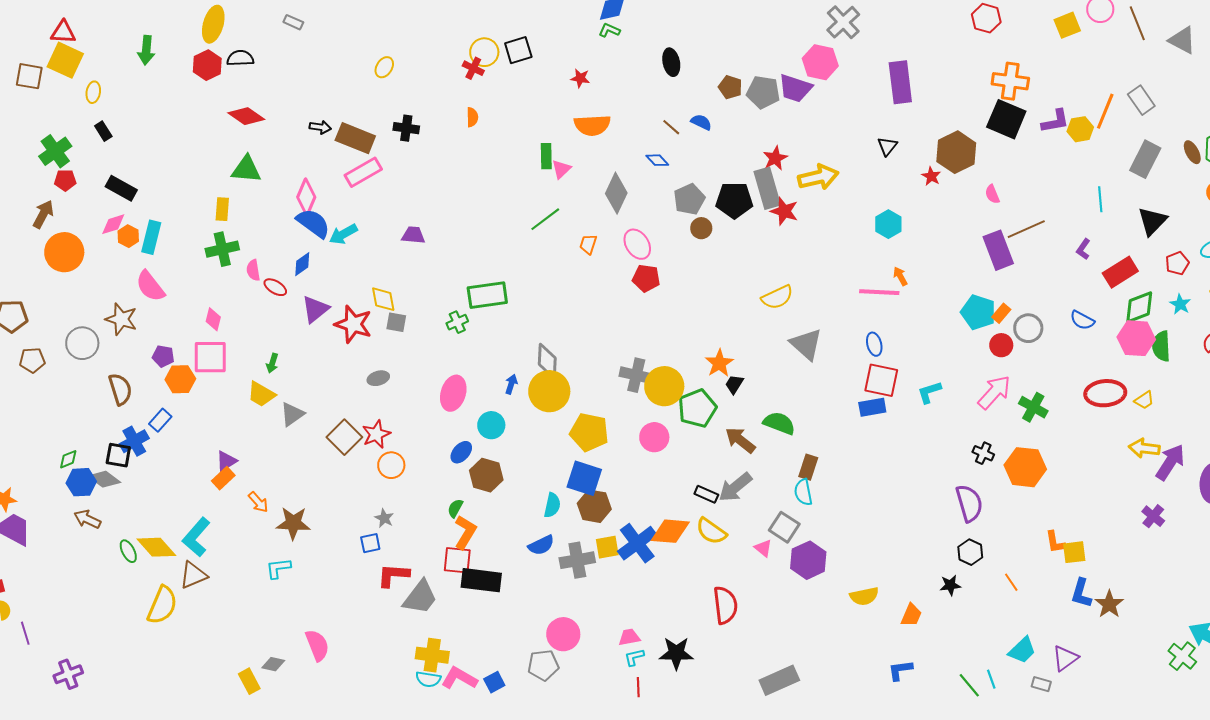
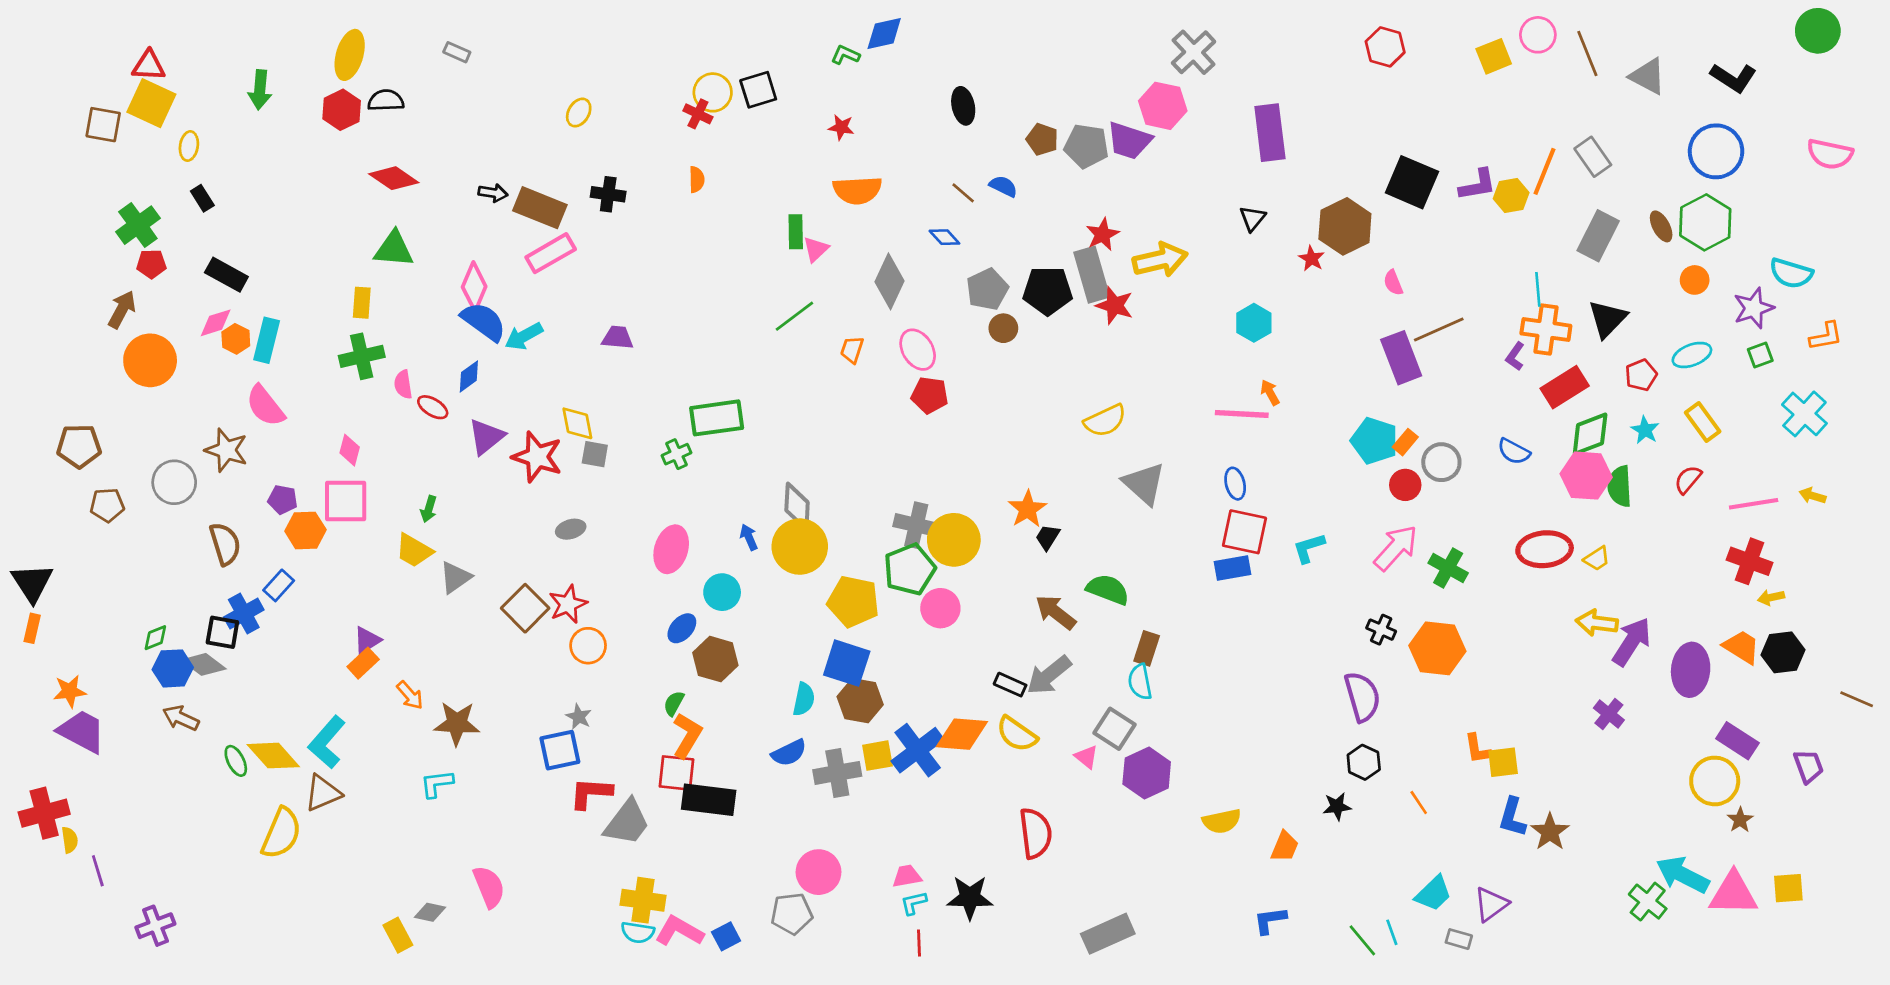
green L-shape: (609, 30) -> (845, 55), moved
orange cross: (1010, 81) -> (1546, 330), moved
blue arrow: (511, 384) -> (749, 537), turned -42
green pentagon: (697, 408) -> (910, 569), moved
blue square: (370, 543) -> (560, 750), size x1.5

